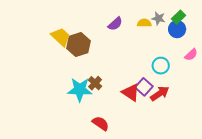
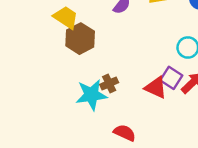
yellow trapezoid: (61, 37) -> (66, 17), moved
brown cross: (95, 83) -> (109, 83), turned 32

